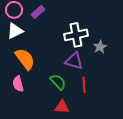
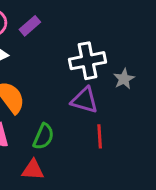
green semicircle: (58, 82) -> (44, 136), moved, turned 66
red triangle: (62, 107) -> (33, 170), moved

